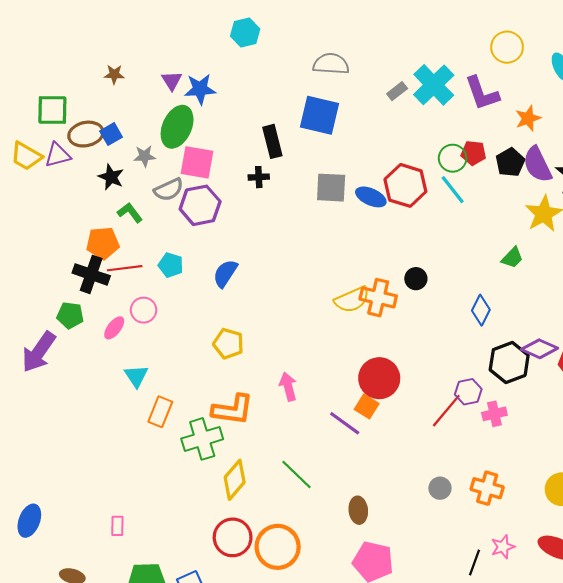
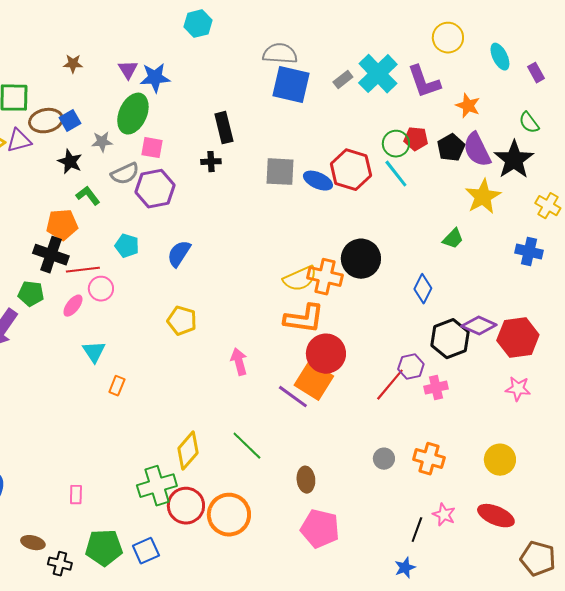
blue square: (320, 115) -> (291, 85), moved
orange star: (528, 118) -> (468, 106), turned -30
pink square: (197, 162) -> (152, 148), size x0.7
red line: (125, 268) -> (83, 270), moved
black circle: (416, 279) -> (361, 259), size x1.8
orange square: (367, 406) -> (314, 381), size x1.6
orange L-shape: (233, 410) -> (304, 319), moved
orange rectangle: (160, 412) -> (117, 386), size x0.7
green cross: (202, 439) -> (157, 486), moved
pink star: (503, 547) -> (444, 515), turned -30

